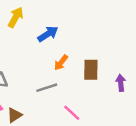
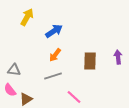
orange arrow: (61, 63) -> (55, 55), moved
purple arrow: (121, 83) -> (118, 57), moved

